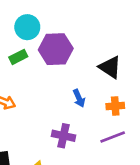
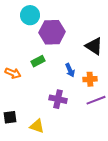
green rectangle: (18, 57) -> (38, 61), moved
orange cross: (115, 106) -> (90, 79), moved

